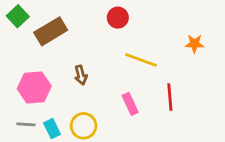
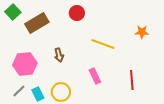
red circle: (118, 18) -> (77, 13), moved
red line: (170, 97) -> (132, 80), moved
gray line: (26, 124) -> (19, 91), turned -48

